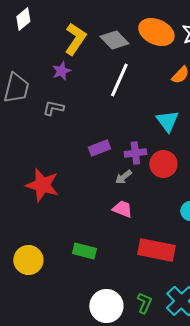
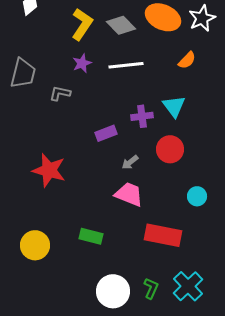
purple star: (61, 71) -> (82, 63), moved
white line: (119, 80) -> (126, 65), turned 60
purple cross: (135, 153) -> (142, 116), moved
pink trapezoid: (122, 209) -> (129, 194), size x1.4

